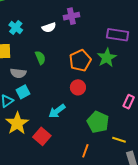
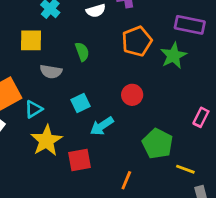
orange pentagon: (80, 60) -> (137, 41), moved
cyan square: (23, 92) -> (81, 103), moved
red square: (42, 136) -> (80, 160), turned 36
orange line: (85, 151) -> (126, 180), moved

